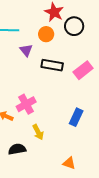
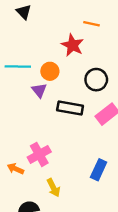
black circle: (74, 26) -> (96, 80), moved
orange circle: (46, 34) -> (50, 71), moved

